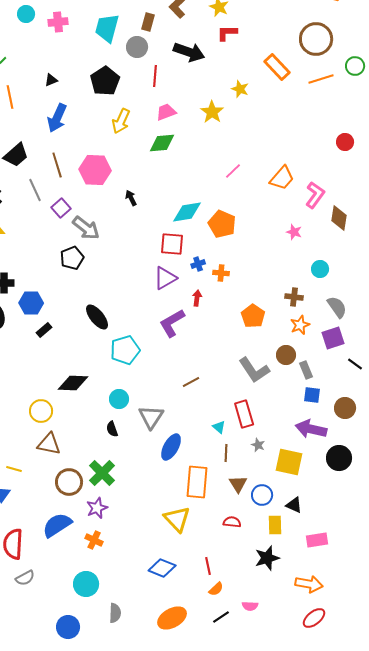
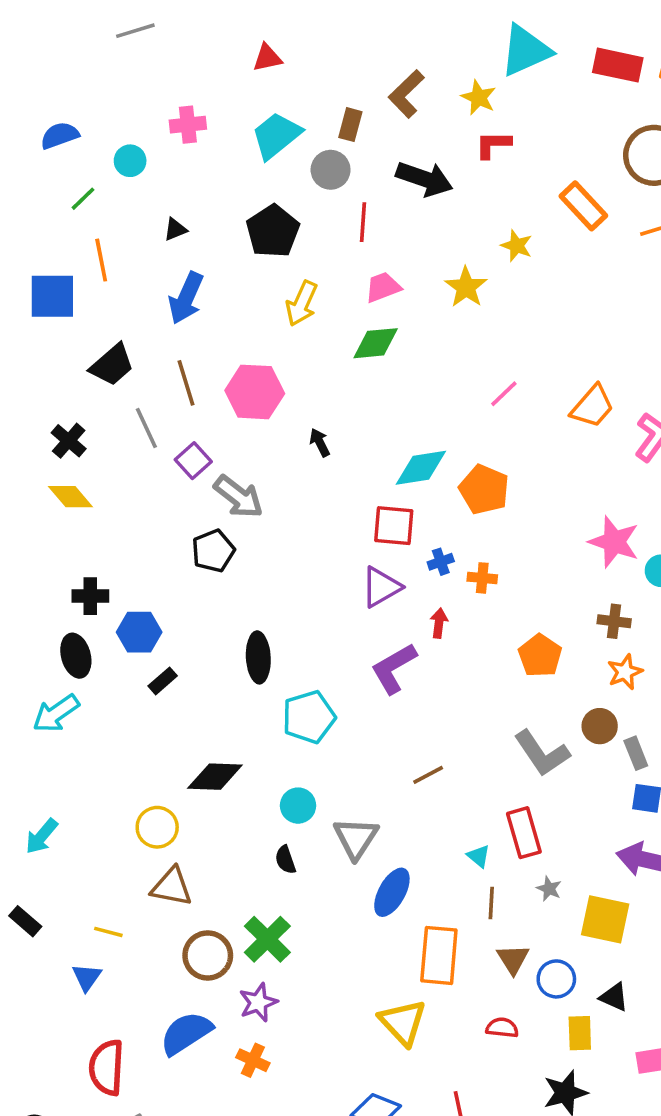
cyan circle: (26, 14) -> (130, 161), moved
cyan trapezoid: (107, 28) -> (276, 135), turned 36
pink star: (294, 232) -> (614, 542), moved, size x1.8
black ellipse: (97, 317) -> (258, 657), turned 36

